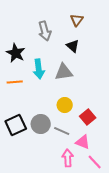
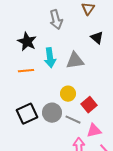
black triangle: (73, 46) -> (97, 38), moved
yellow circle: (65, 105) -> (68, 94), moved
red square: (88, 117) -> (89, 105), moved
pink triangle: (83, 142) -> (94, 131), turned -35

